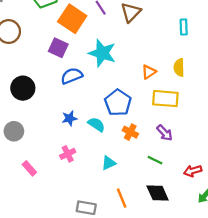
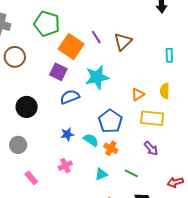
cyan star: (102, 53) -> (97, 77), turned -30
orange cross: (130, 132) -> (111, 148), moved
green line: (155, 160) -> (131, 173), moved

